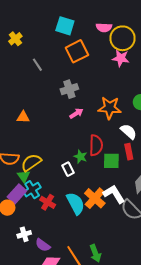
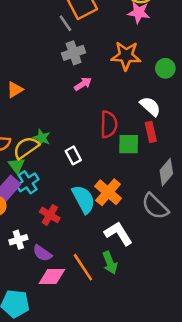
gray line: (37, 65) -> (65, 23), moved
orange star: (110, 108) -> (126, 56), moved
orange triangle: (23, 117) -> (15, 90), turned -32
green star: (81, 157) -> (42, 138), moved
white L-shape: (114, 194) -> (118, 234), moved
red cross: (48, 202) -> (50, 215), moved

